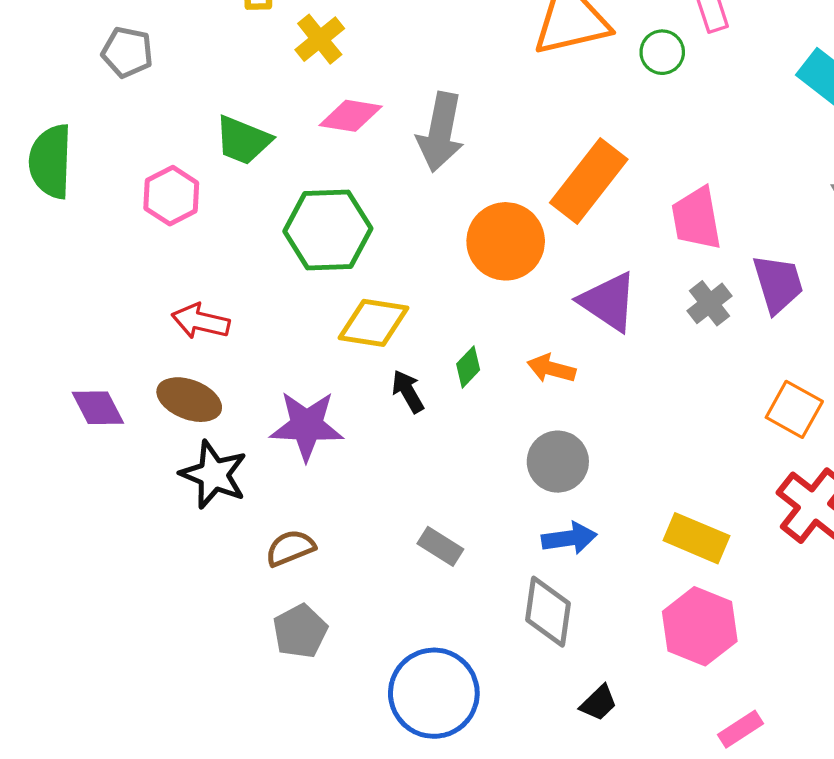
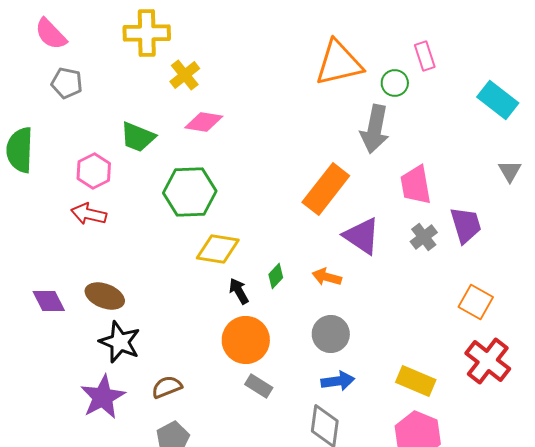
gray arrow: (440, 132) -> (375, 129), moved
orange rectangle: (589, 181) -> (326, 189), moved
orange circle: (506, 241) -> (246, 340), moved
red arrow: (201, 321) -> (89, 214), moved
purple star: (307, 426) -> (103, 397), moved, turned -30

